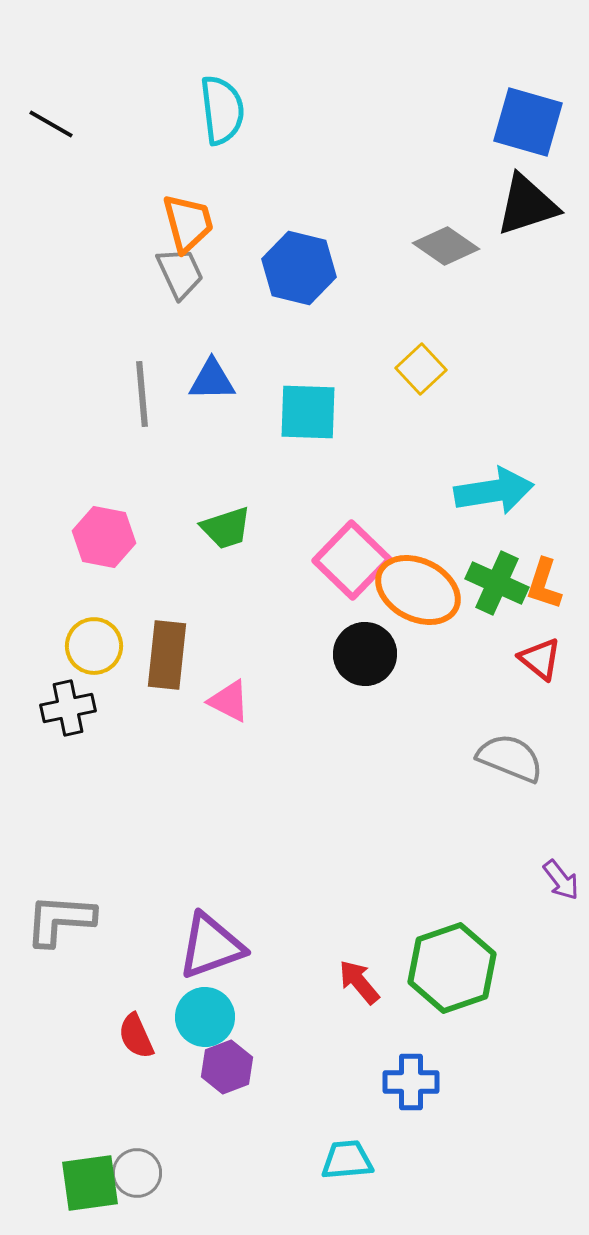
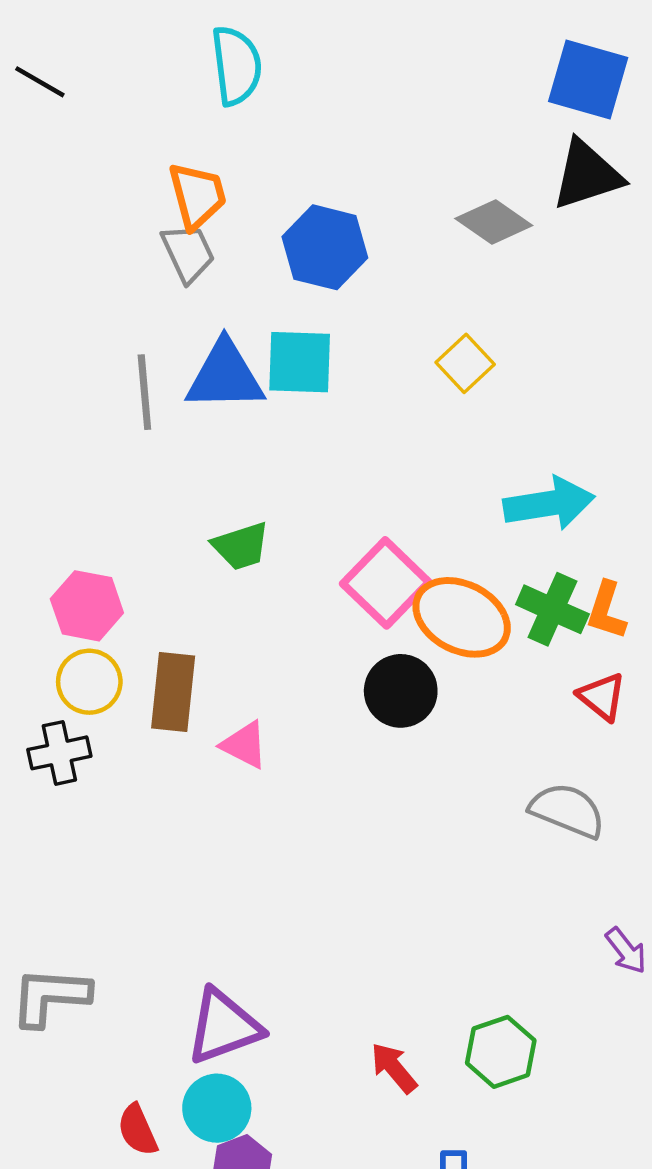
blue triangle: (212, 380) -> (225, 376), size x1.5
cyan square: (308, 412) -> (300, 362), moved
pink hexagon: (104, 537) -> (87, 606), moved
green hexagon: (452, 968) -> (501, 1052), size x0.7

